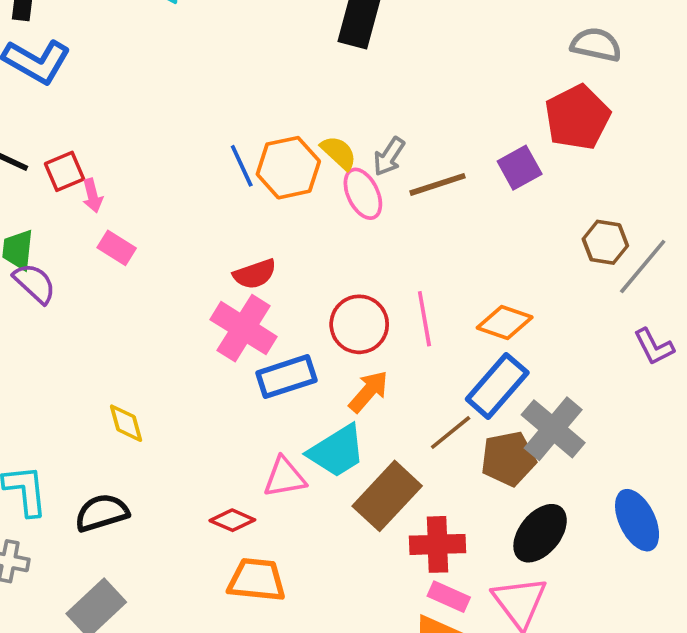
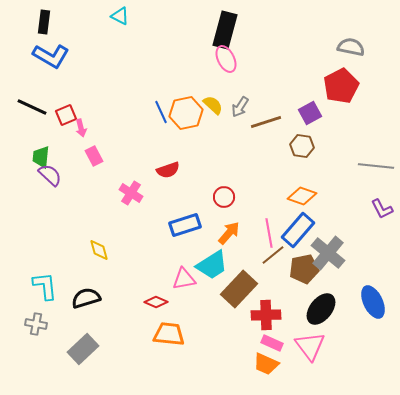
pink ellipse: (363, 194) -> (226, 59), moved
brown hexagon: (605, 242) -> (302, 146), moved
pink rectangle: (117, 248) -> (94, 156), turned 30
gray line: (643, 267) -> (376, 166), turned 56
pink line: (424, 319) -> (269, 233), moved
red circle: (359, 324) -> (224, 197), size x0.7
pink cross: (244, 328) -> (131, 193), moved, size x0.7

